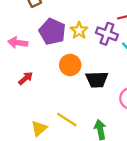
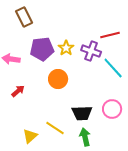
purple pentagon: (52, 32) -> (42, 49), turned -30
black trapezoid: (97, 79) -> (82, 113), moved

